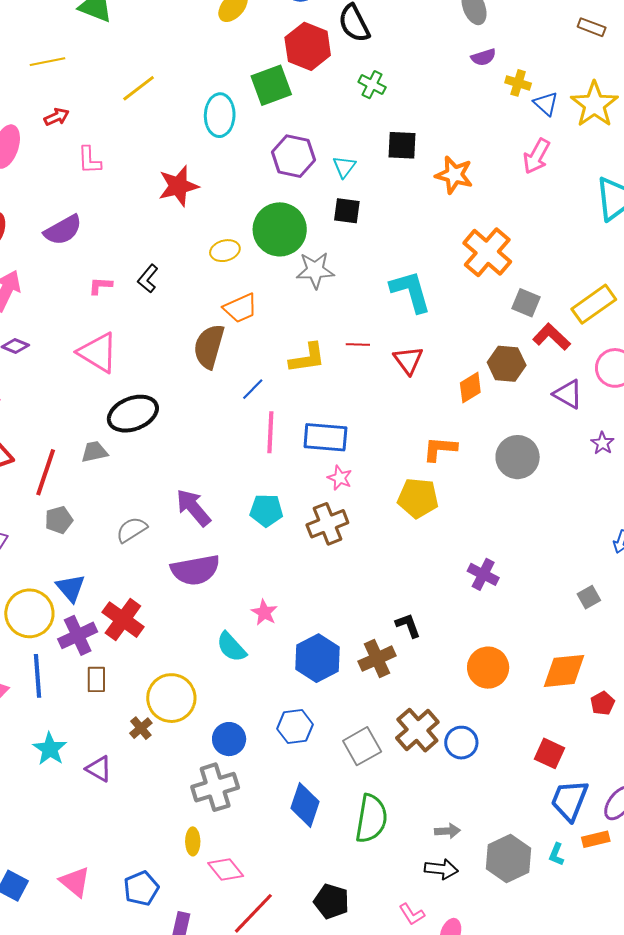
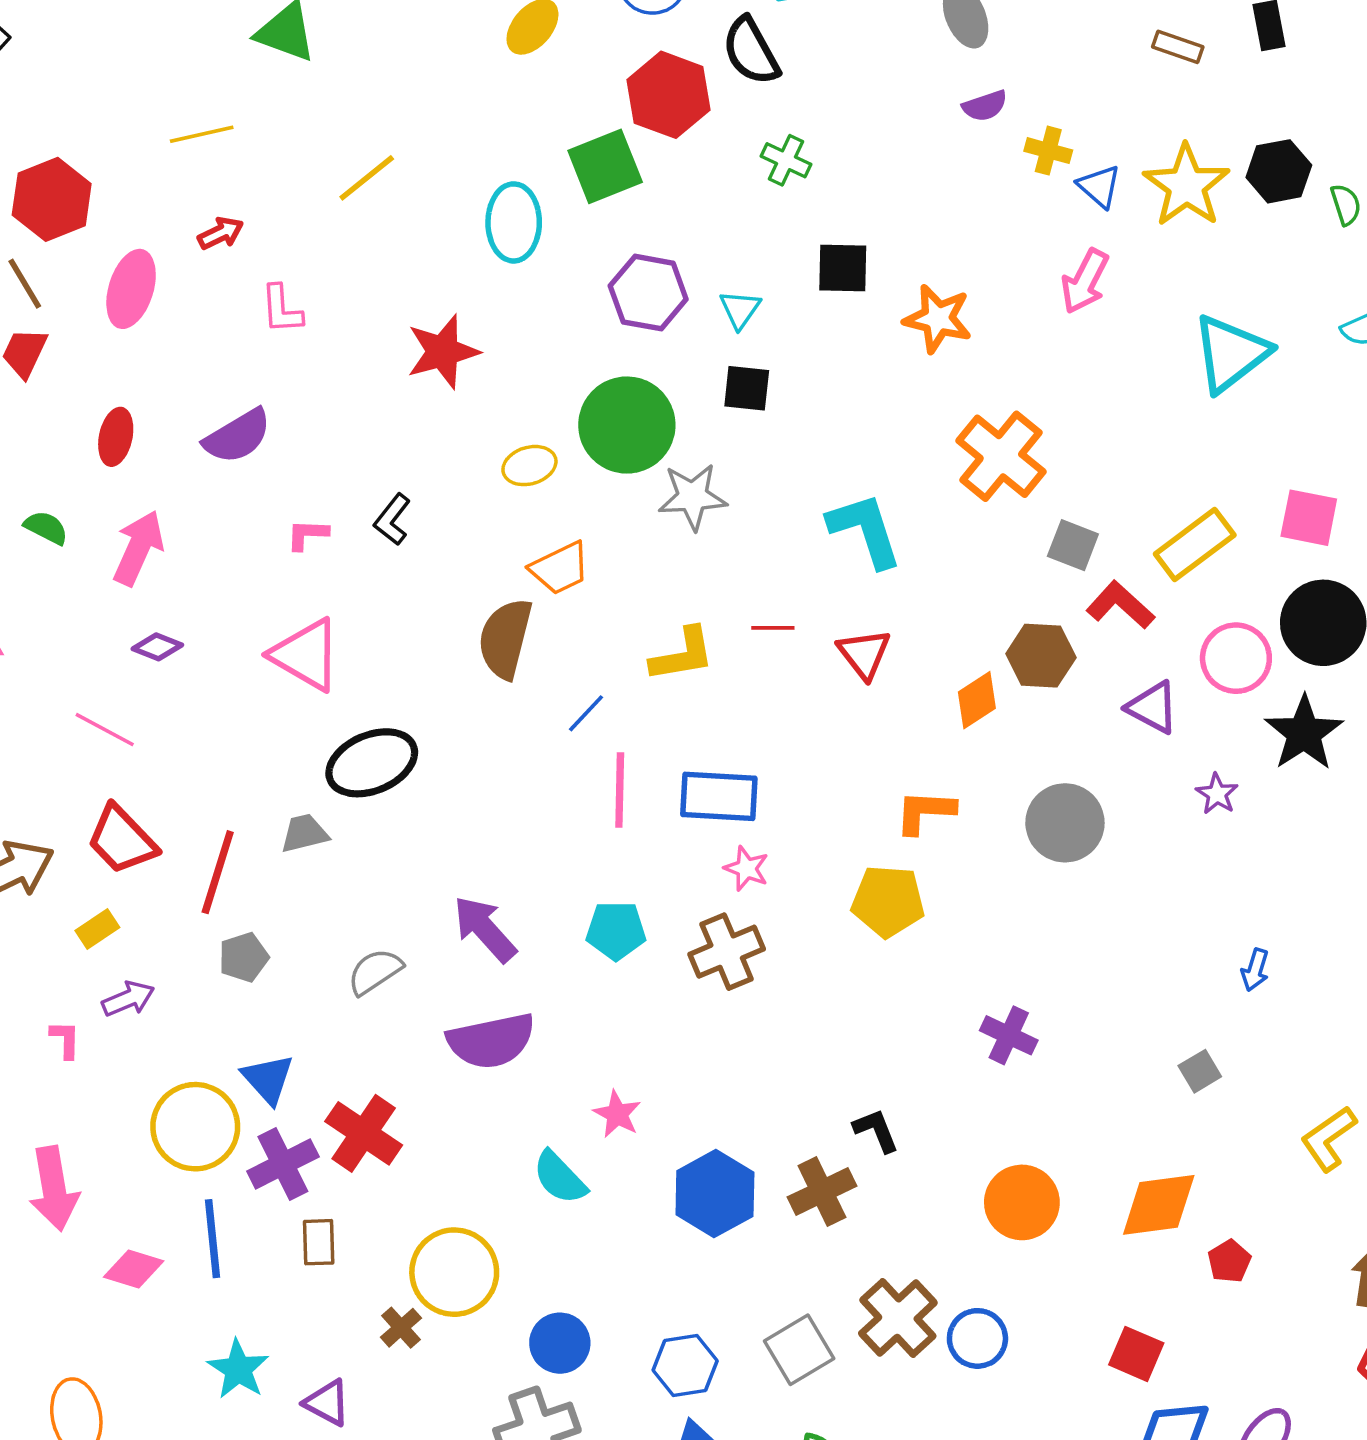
blue hexagon: (295, 727) -> (685, 1366), moved

